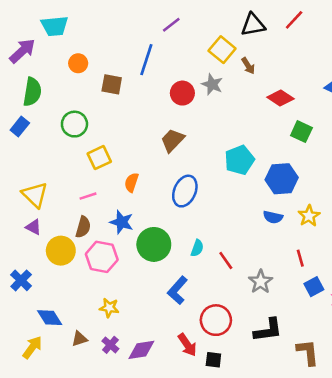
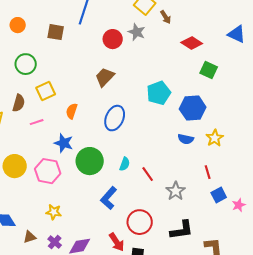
orange circle: (78, 63) -> (18, 25), moved
brown semicircle: (83, 227) -> (19, 103), moved

